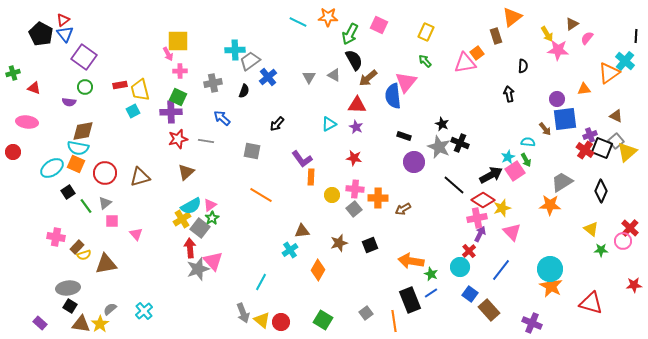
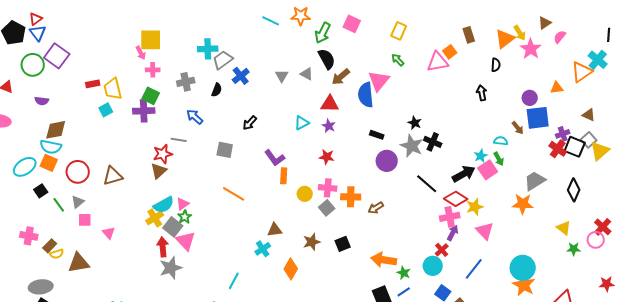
orange triangle: (512, 17) -> (505, 39), moved
pink star: (558, 50) -> (531, 49), turned 30
green circle: (85, 87) -> (33, 65), moved, size x1.5
red star: (178, 139) -> (163, 154), moved
pink triangle: (213, 261) -> (186, 241), moved

